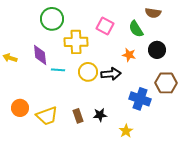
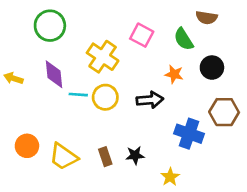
green circle: (52, 19) -> (50, 26), moved
yellow cross: (76, 42) -> (103, 57), turned 35
yellow circle: (88, 72) -> (105, 97), moved
yellow trapezoid: (47, 116) -> (63, 157), turned 55

